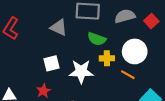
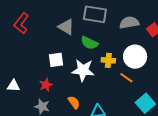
green semicircle: (97, 39) -> (89, 43), moved

